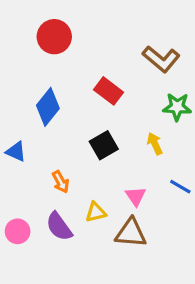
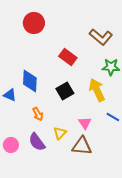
blue diamond: (48, 107) -> (30, 81), moved, turned -35
yellow arrow: (155, 144) -> (97, 90), size x1.6
yellow triangle: (96, 212) -> (60, 133), turned -32

